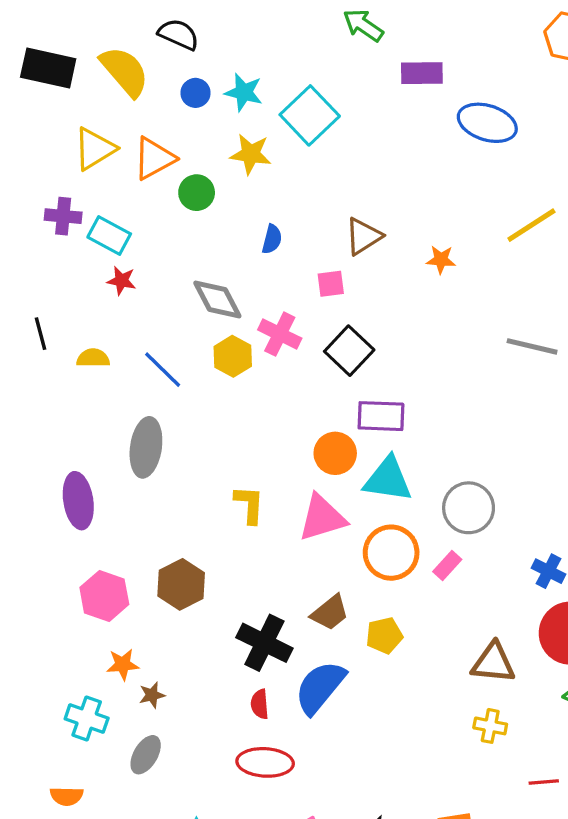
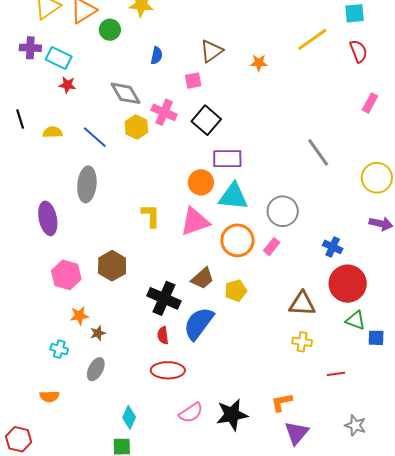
gray line: (532, 346) -> (318, 152), moved, turned 44
cyan cross: (87, 718) -> (59, 349), size x0.7

